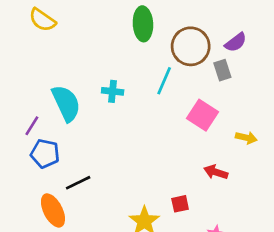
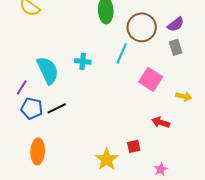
gray rectangle: (222, 70) -> (176, 47), moved
black line: (78, 183) -> (57, 108), moved
orange ellipse: (53, 210) -> (38, 151), turned 30

